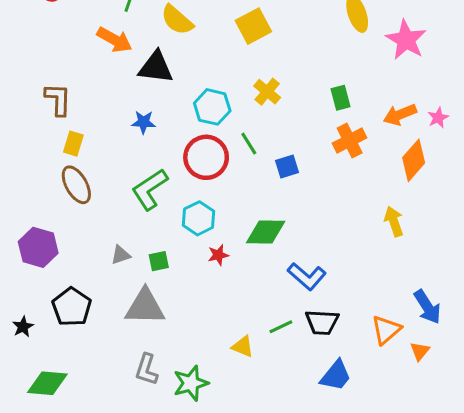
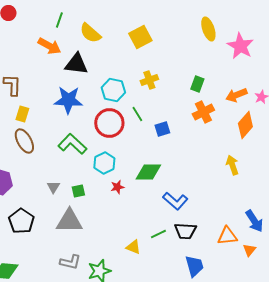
yellow cross: (267, 92) -> (149, 80), turned 30
green rectangle: (340, 98) -> (197, 84), turned 35
blue star: (143, 122) -> (68, 100), size x1.8
green L-shape: (150, 189) -> (72, 144), turned 76
gray triangle: (121, 255) -> (53, 187), turned -40
orange triangle: (386, 330) -> (227, 236), turned 35
gray L-shape: (147, 369) -> (70, 262), turned -95
blue trapezoid: (336, 376) -> (194, 266), turned -55

